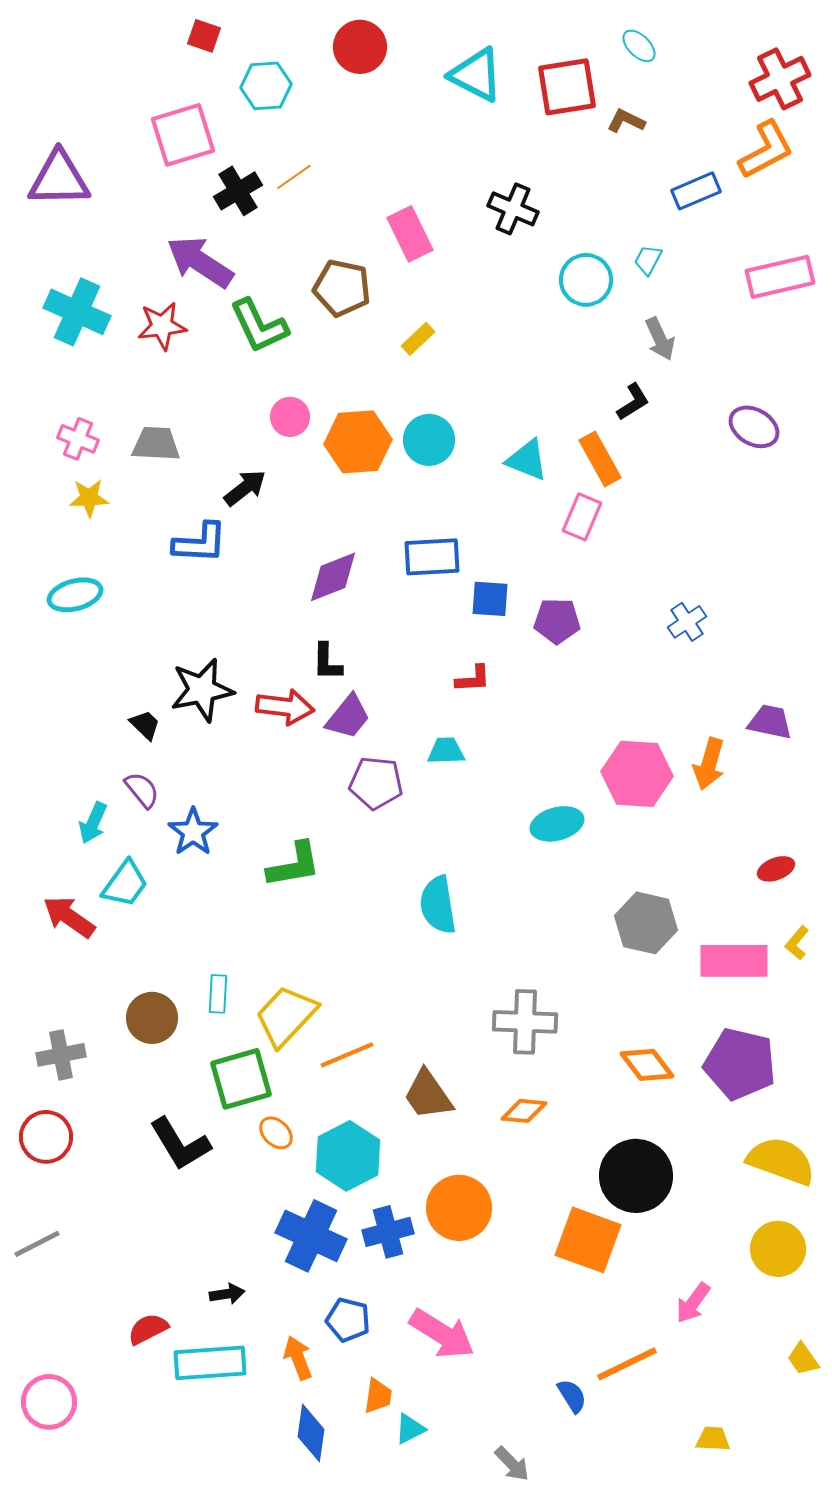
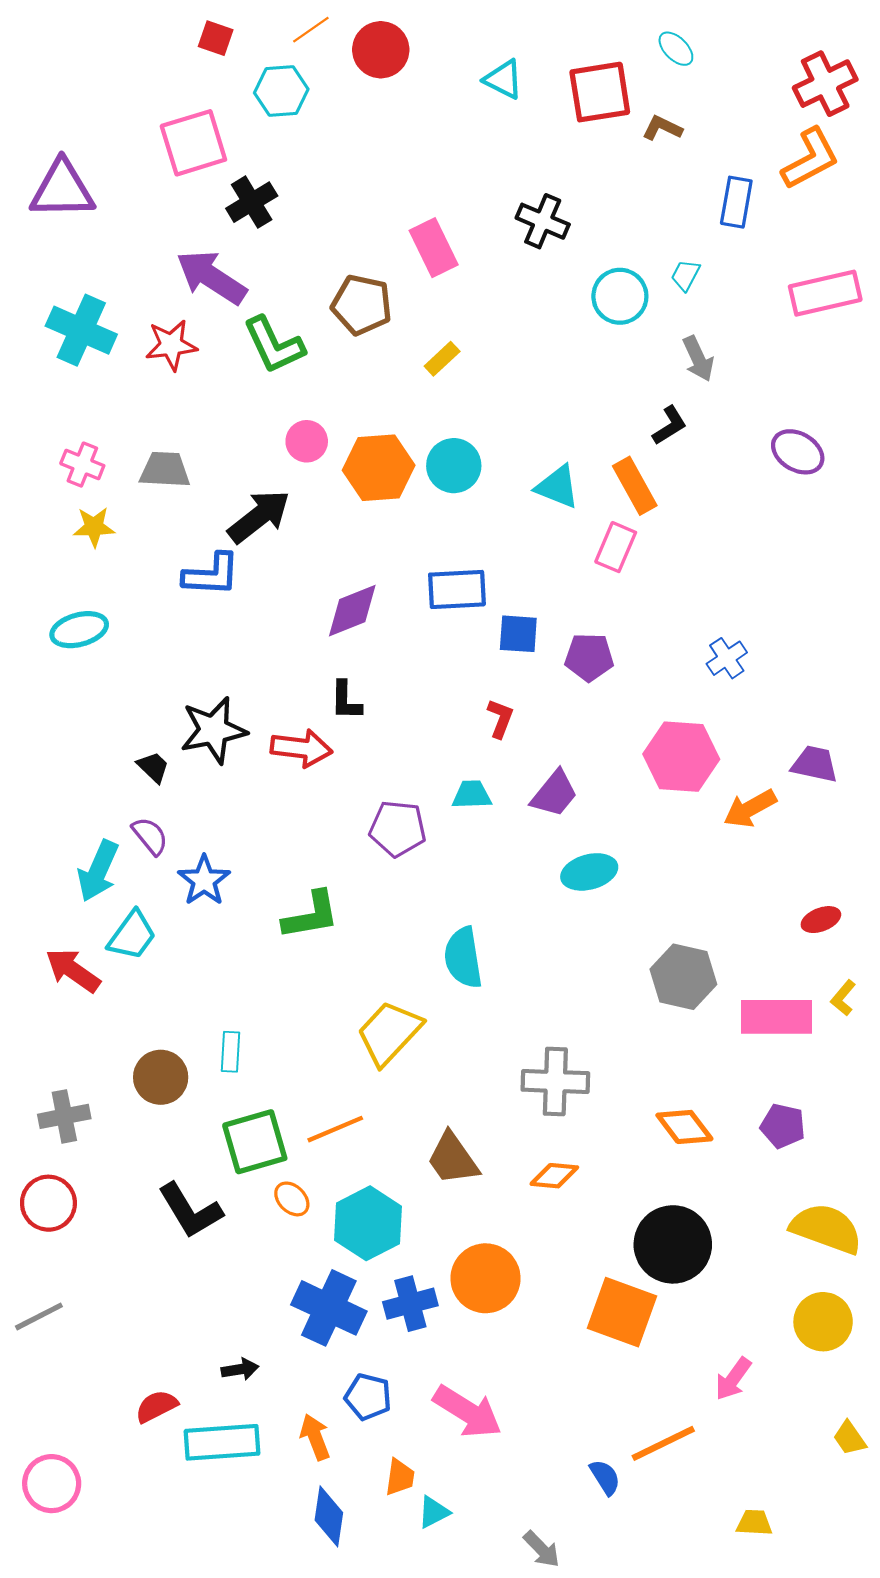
cyan triangle: (476, 75) -> (503, 79), size x0.7
orange line: (294, 177) -> (311, 30), moved
blue rectangle: (696, 191) -> (736, 202), turned -57
black arrow: (245, 488) -> (259, 516), size x1.4
red L-shape: (473, 679) -> (500, 719), turned -66
purple trapezoid: (348, 717) -> (554, 794), moved
orange arrow: (709, 764) -> (750, 808), turned 45
pink hexagon: (637, 774) -> (681, 757), moved
cyan arrow: (93, 823) -> (98, 871), size x1.4
yellow trapezoid: (286, 1016) -> (389, 1033), moved
orange line: (347, 1055) -> (335, 1129), moved
purple pentagon: (740, 1064) -> (783, 1126), size x0.6

